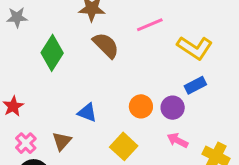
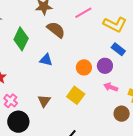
blue rectangle: (195, 85) -> (118, 49), turned 72
blue triangle: (87, 113) -> (46, 60), moved
brown triangle: (62, 141) -> (44, 101), moved

